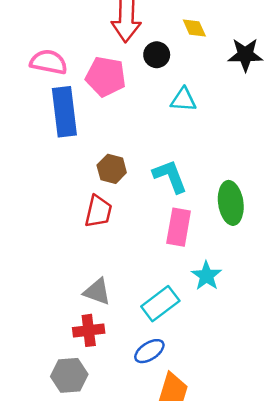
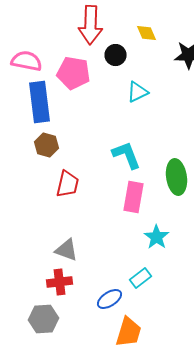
cyan triangle: (183, 100) -> (138, 92), turned -30
brown hexagon: (112, 169) -> (46, 145), moved
cyan rectangle: (160, 304) -> (140, 278), moved, size x0.7

